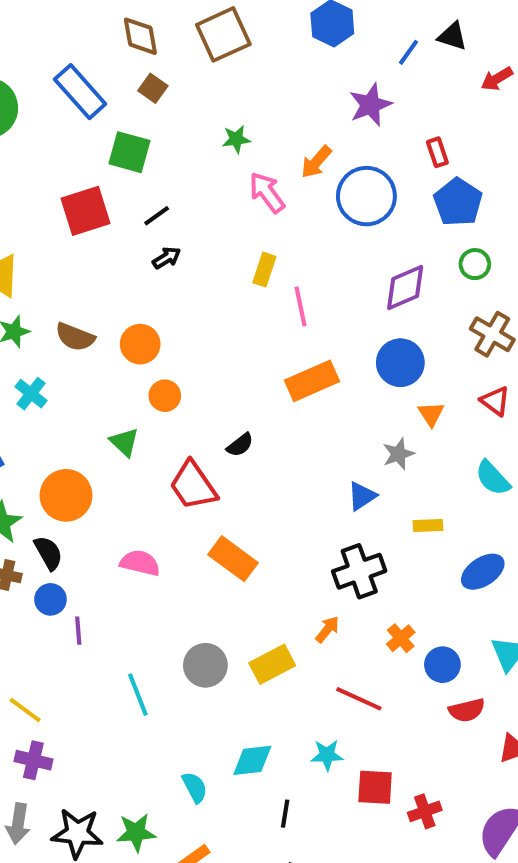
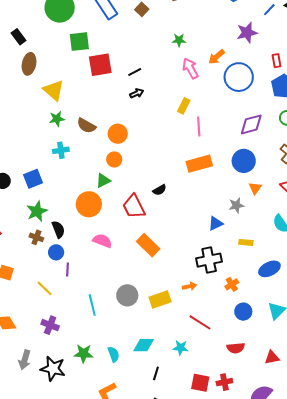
green square: (129, 152) -> (79, 42), moved, turned -30
cyan cross: (31, 394) -> (61, 150), turned 35
orange circle: (165, 396) -> (114, 159), moved
green triangle: (124, 442) -> (103, 181), turned 42
orange circle: (66, 495) -> (89, 204), moved
orange arrow: (327, 629) -> (189, 286), turned 32
orange cross: (401, 638) -> (232, 284), moved
yellow line: (25, 710) -> (45, 288), moved
red semicircle: (467, 710) -> (236, 348), moved
purple cross: (33, 760) -> (50, 325), moved
red square: (375, 787) -> (200, 383), moved
green star: (136, 833) -> (84, 353), moved

